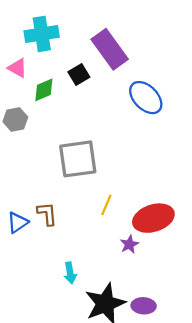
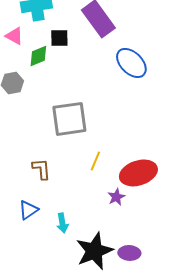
black square: (79, 75) -> (59, 38), moved, turned 30
blue triangle: (18, 222) -> (28, 210), moved

